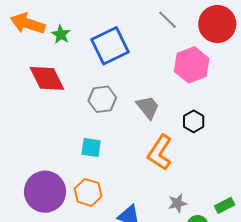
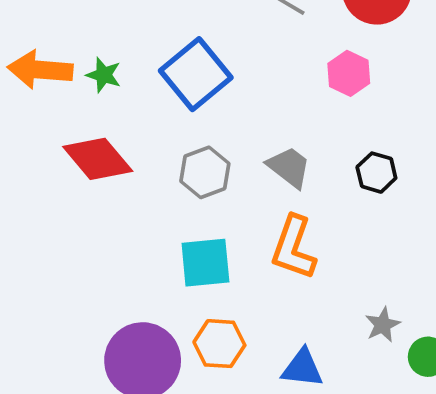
pink hexagon: (192, 65) -> (349, 73), size x0.7
cyan square: (91, 147) -> (205, 263), size x1.4
orange L-shape: (160, 153) -> (294, 248), moved

